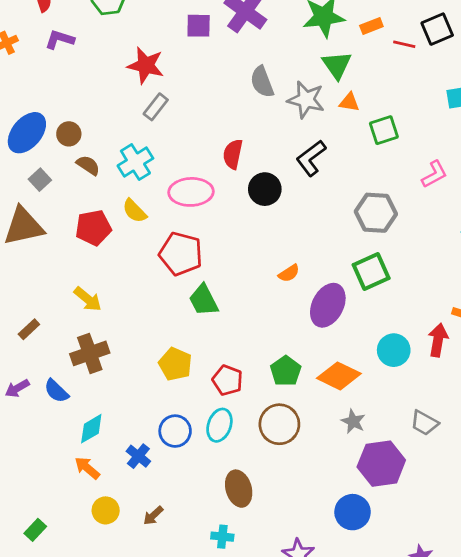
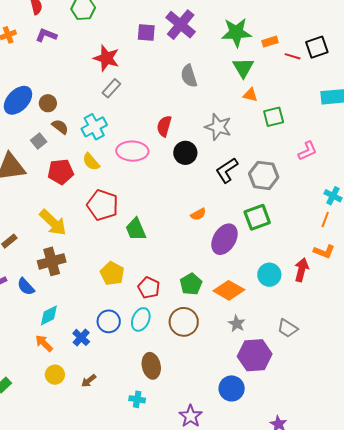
gray star: (306, 100) -> (218, 127), moved
black L-shape: (311, 158) -> (227, 170), moved
gray square: (40, 180) -> (39, 141), moved
red pentagon: (181, 254) -> (103, 205), moved
yellow arrow: (88, 299) -> (53, 222), size x1.4

